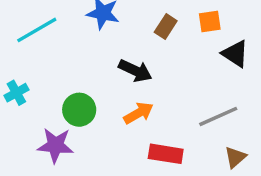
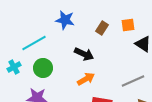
cyan line: (37, 30) -> (34, 43), moved
green circle: (79, 110) -> (43, 68), moved

